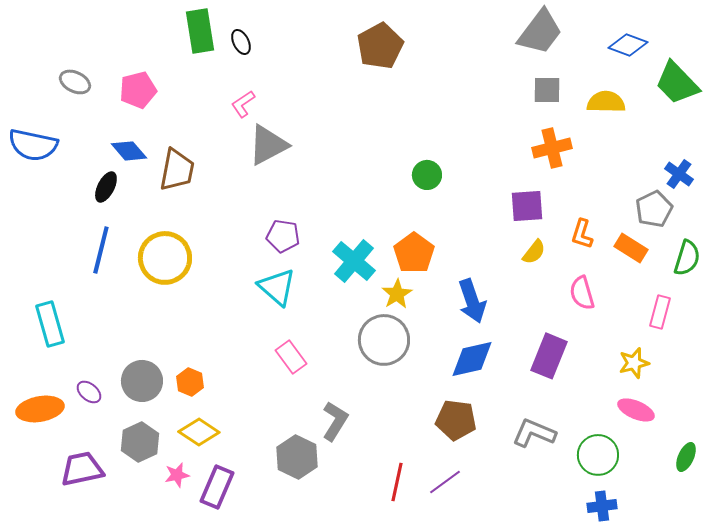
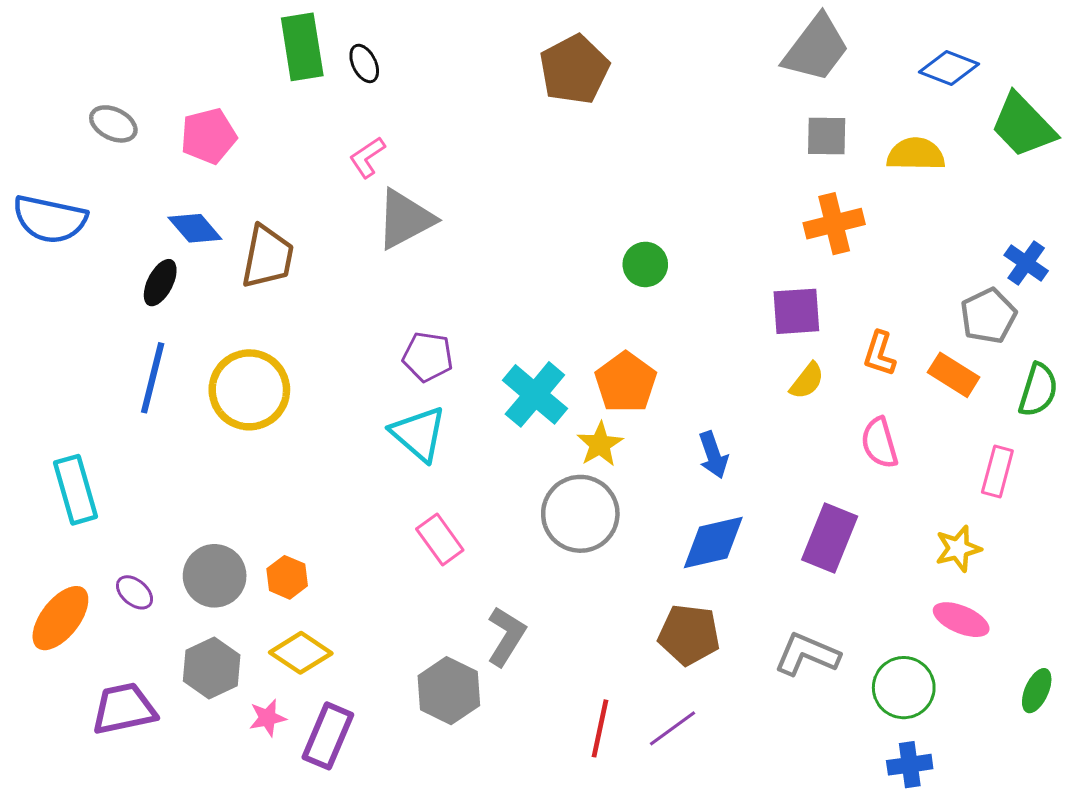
blue arrow: (472, 301) -> (713, 455), size x0.7
orange ellipse: (40, 409) -> (60, 618), turned -42

